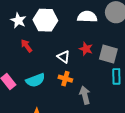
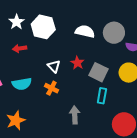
red arrow: (26, 46) -> (20, 48), turned -72
gray arrow: (85, 95) -> (75, 115), moved

